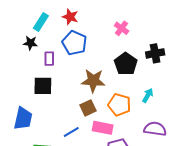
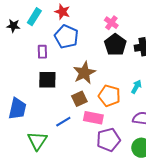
black star: (30, 43) -> (13, 26), moved
black pentagon: (126, 64) -> (115, 45), moved
brown star: (93, 81) -> (84, 73), turned -30
black square: (43, 86) -> (47, 80), moved

